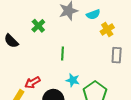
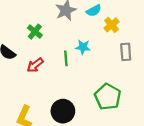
cyan star: (73, 80) -> (83, 47), moved
red arrow: (32, 82) -> (35, 65), moved

